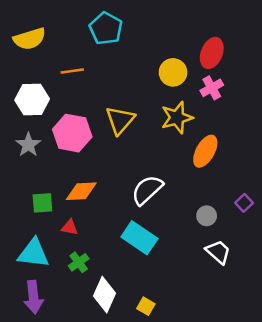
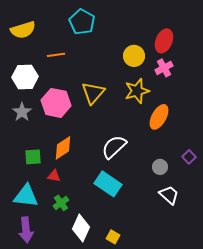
orange diamond: (81, 191) -> (63, 148), turned -30

